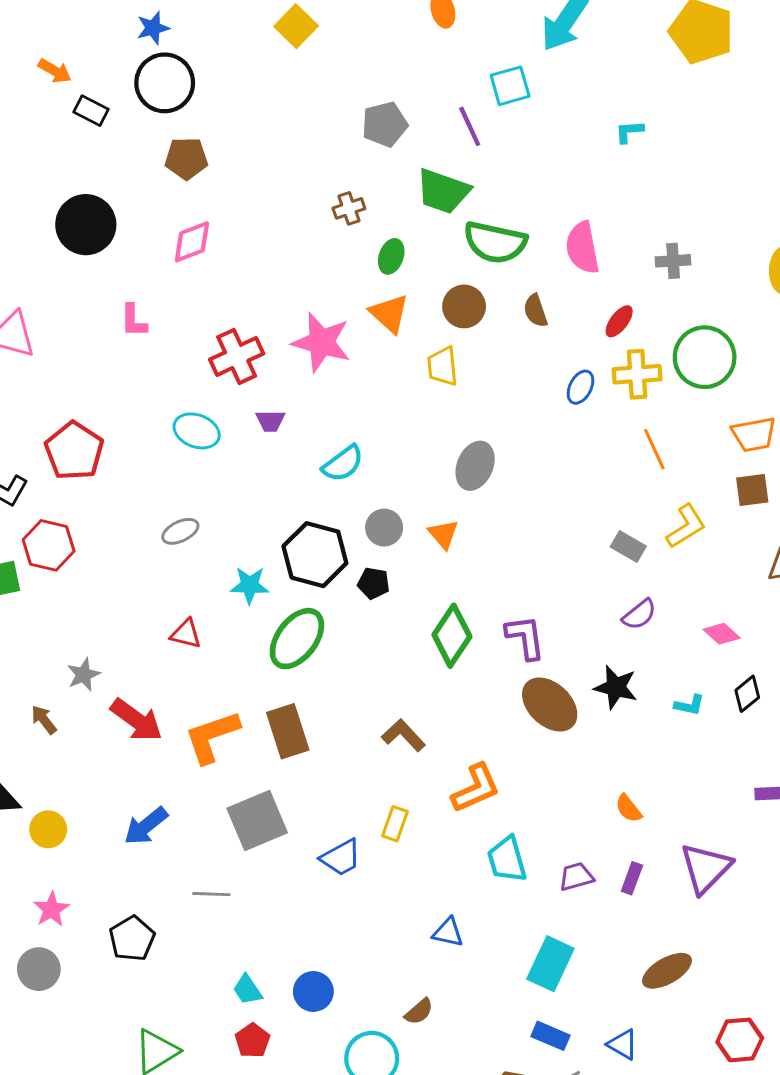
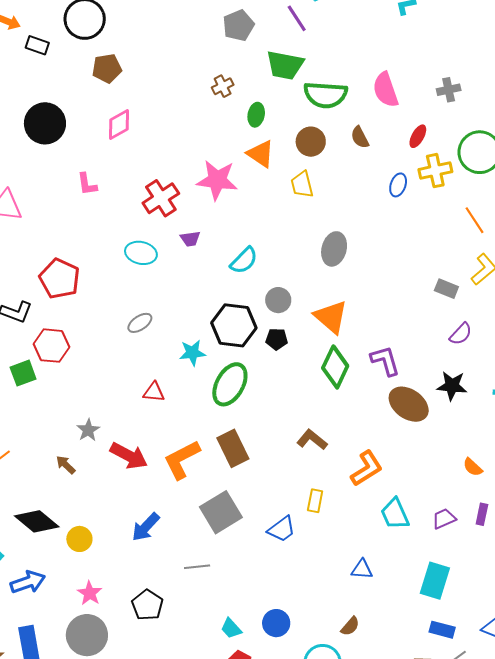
orange line: (654, 449) -> (475, 220), moved
orange triangle: (443, 534) -> (331, 317), moved, size x1.6
gray circle: (39, 969) -> (87, 635), size x1.4

